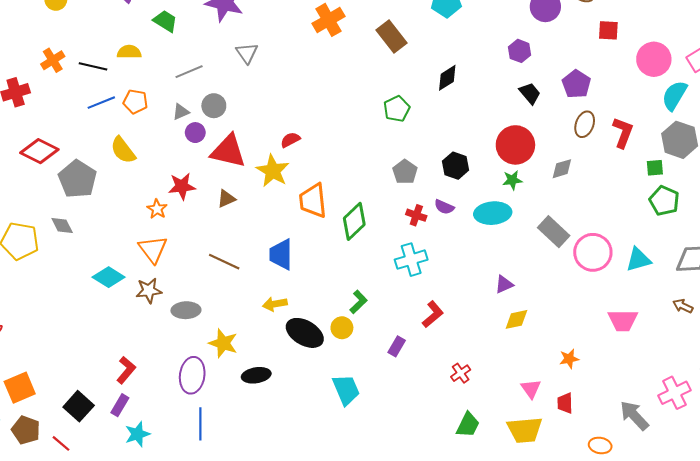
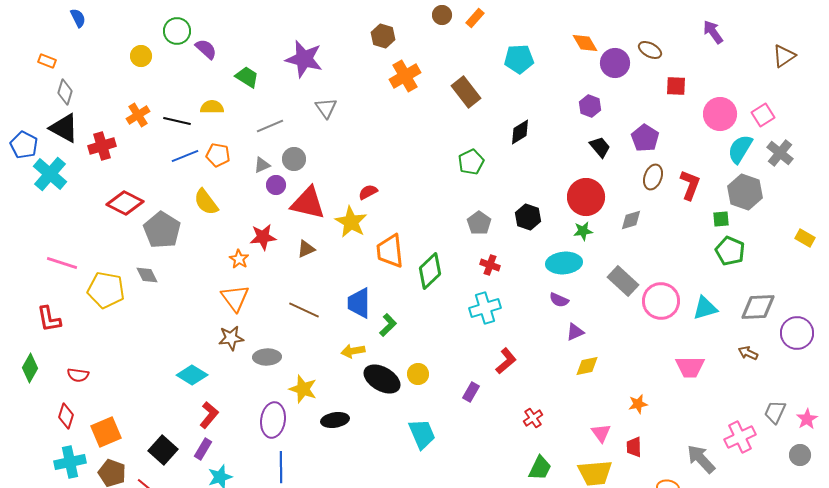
purple semicircle: (444, 207) -> (559, 300), moved
cyan diamond: (109, 277) -> (192, 375), moved
green L-shape: (358, 302) -> (388, 325), moved

